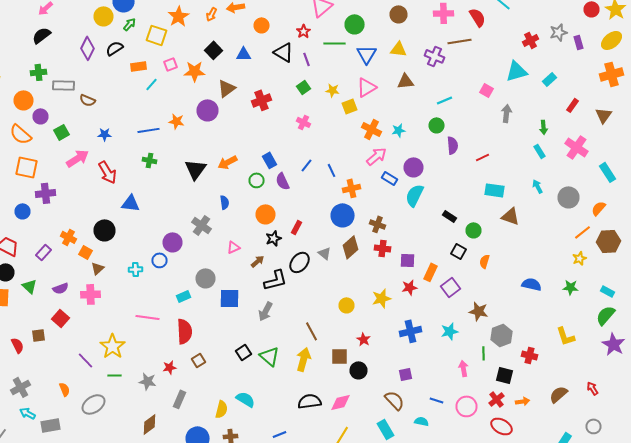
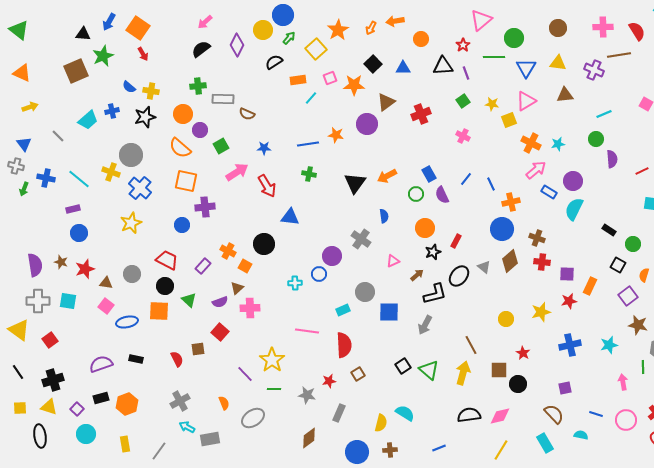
yellow square: (156, 35) -> (316, 49), turned 30
purple diamond: (88, 48) -> (237, 45), moved
black triangle: (284, 52) -> (443, 66), turned -35
brown triangle: (98, 268) -> (237, 288), moved
purple square: (450, 287) -> (628, 296), moved

